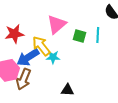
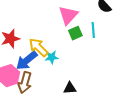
pink triangle: (57, 24) -> (68, 15), moved
green square: (80, 36) -> (75, 33), turned -32

